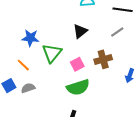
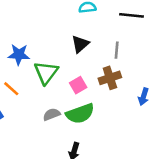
gray line: (117, 32) -> (117, 50), moved, turned -48
gray semicircle: (28, 88) -> (52, 114), moved

